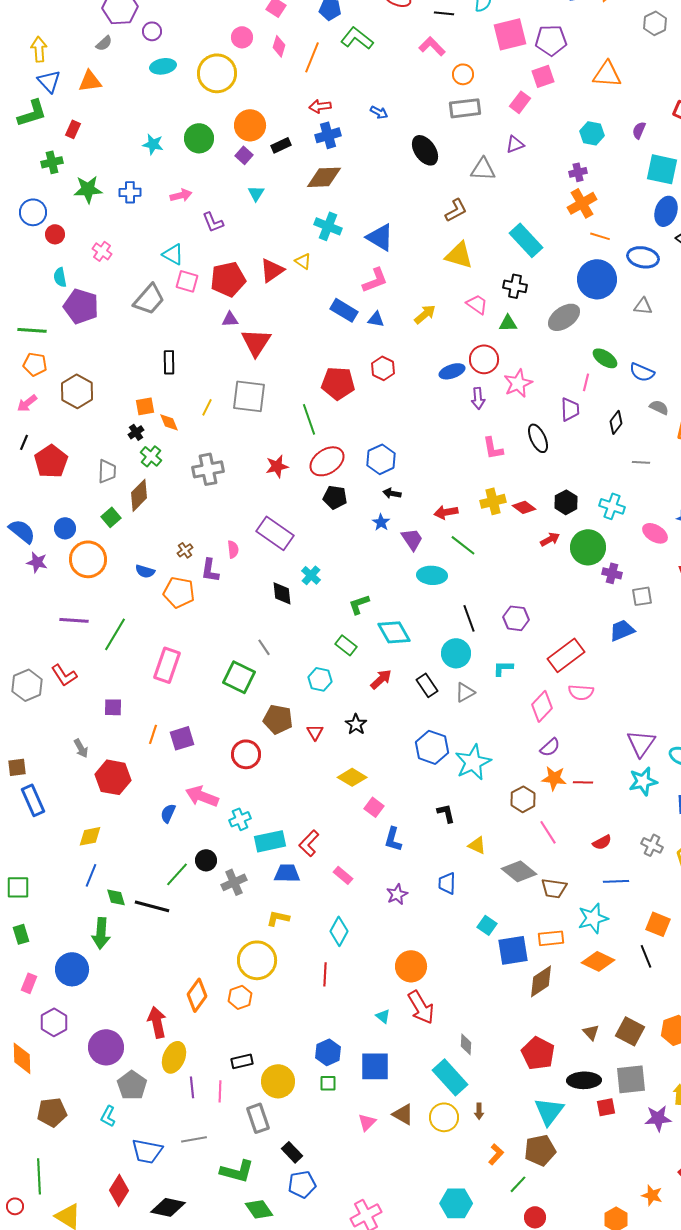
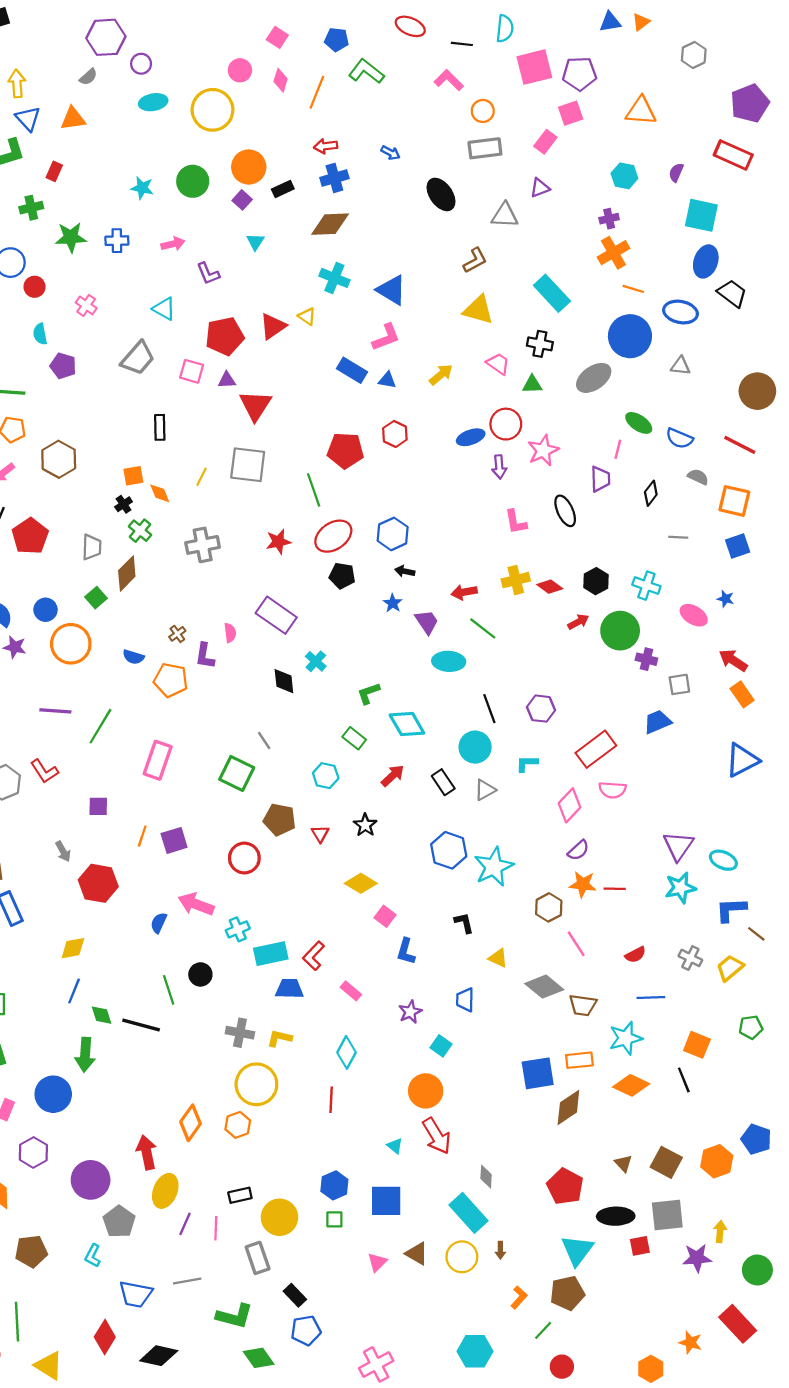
pink square: (187, 281) -> (192, 371), moved
purple pentagon: (81, 306) -> (63, 366), size x0.7
green line: (177, 874) -> (169, 990), turned -60
gray cross: (234, 882) -> (240, 1033), moved, turned 35
cyan square: (487, 925) -> (441, 1046), moved
purple line: (192, 1087) -> (185, 1224), turned 30

